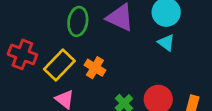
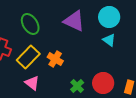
green ellipse: (78, 21) -> (30, 24), moved, turned -40

